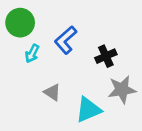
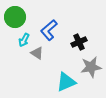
gray triangle: (52, 92) -> (37, 53), moved

